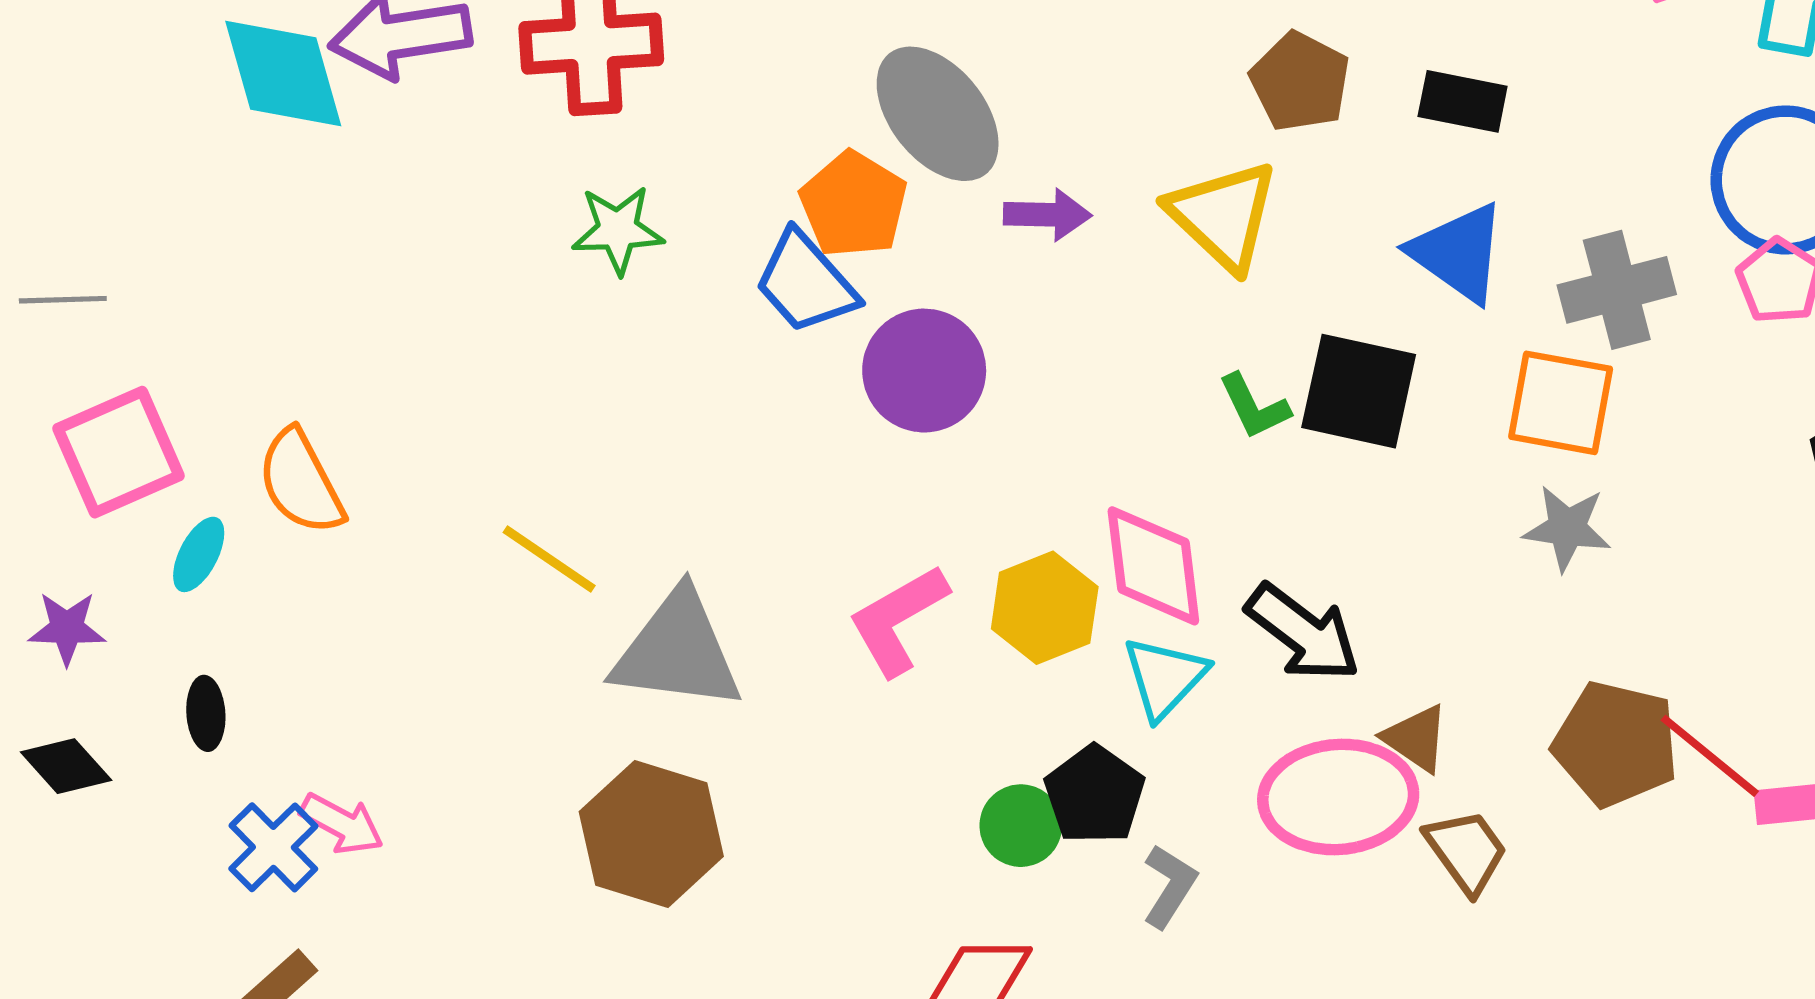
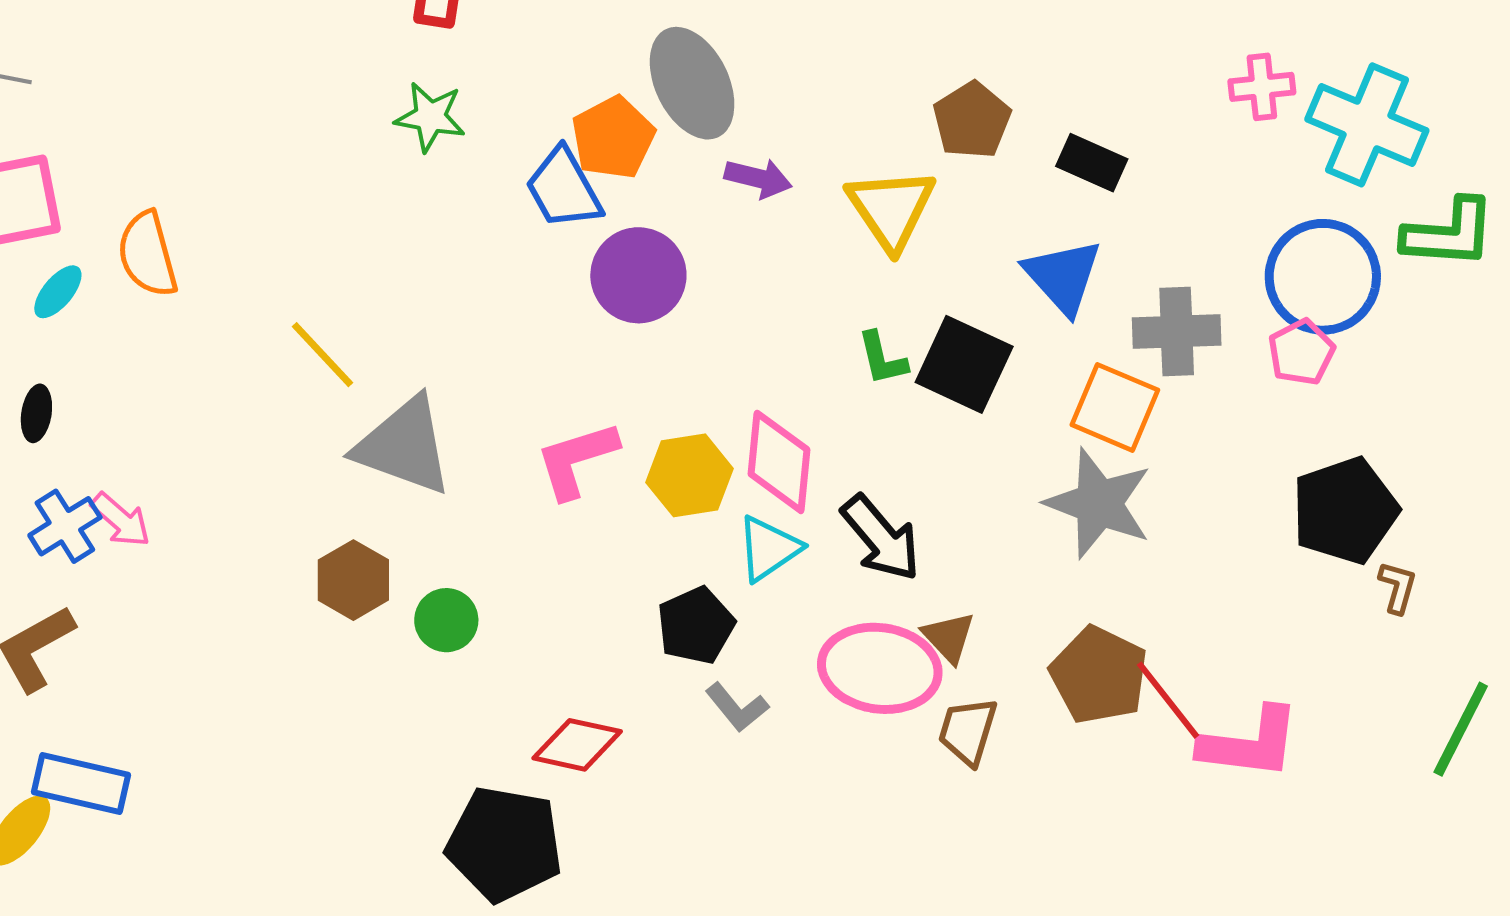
gray star: (1567, 528) -> (1099, 503), size x1.6
green circle: (1021, 826) -> (446, 620), moved
brown hexagon: (651, 834) -> (353, 580), size x0.7
brown trapezoid: (1466, 851) -> (968, 731), turned -140
gray L-shape: (1169, 886) -> (737, 707), turned 96

